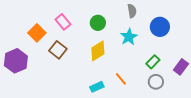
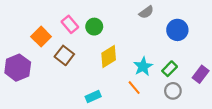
gray semicircle: (132, 11) -> (146, 12), turned 64
green circle: (98, 23) -> (94, 27), moved
cyan star: (129, 37) -> (143, 67), moved
cyan rectangle: (97, 87) -> (93, 96), moved

